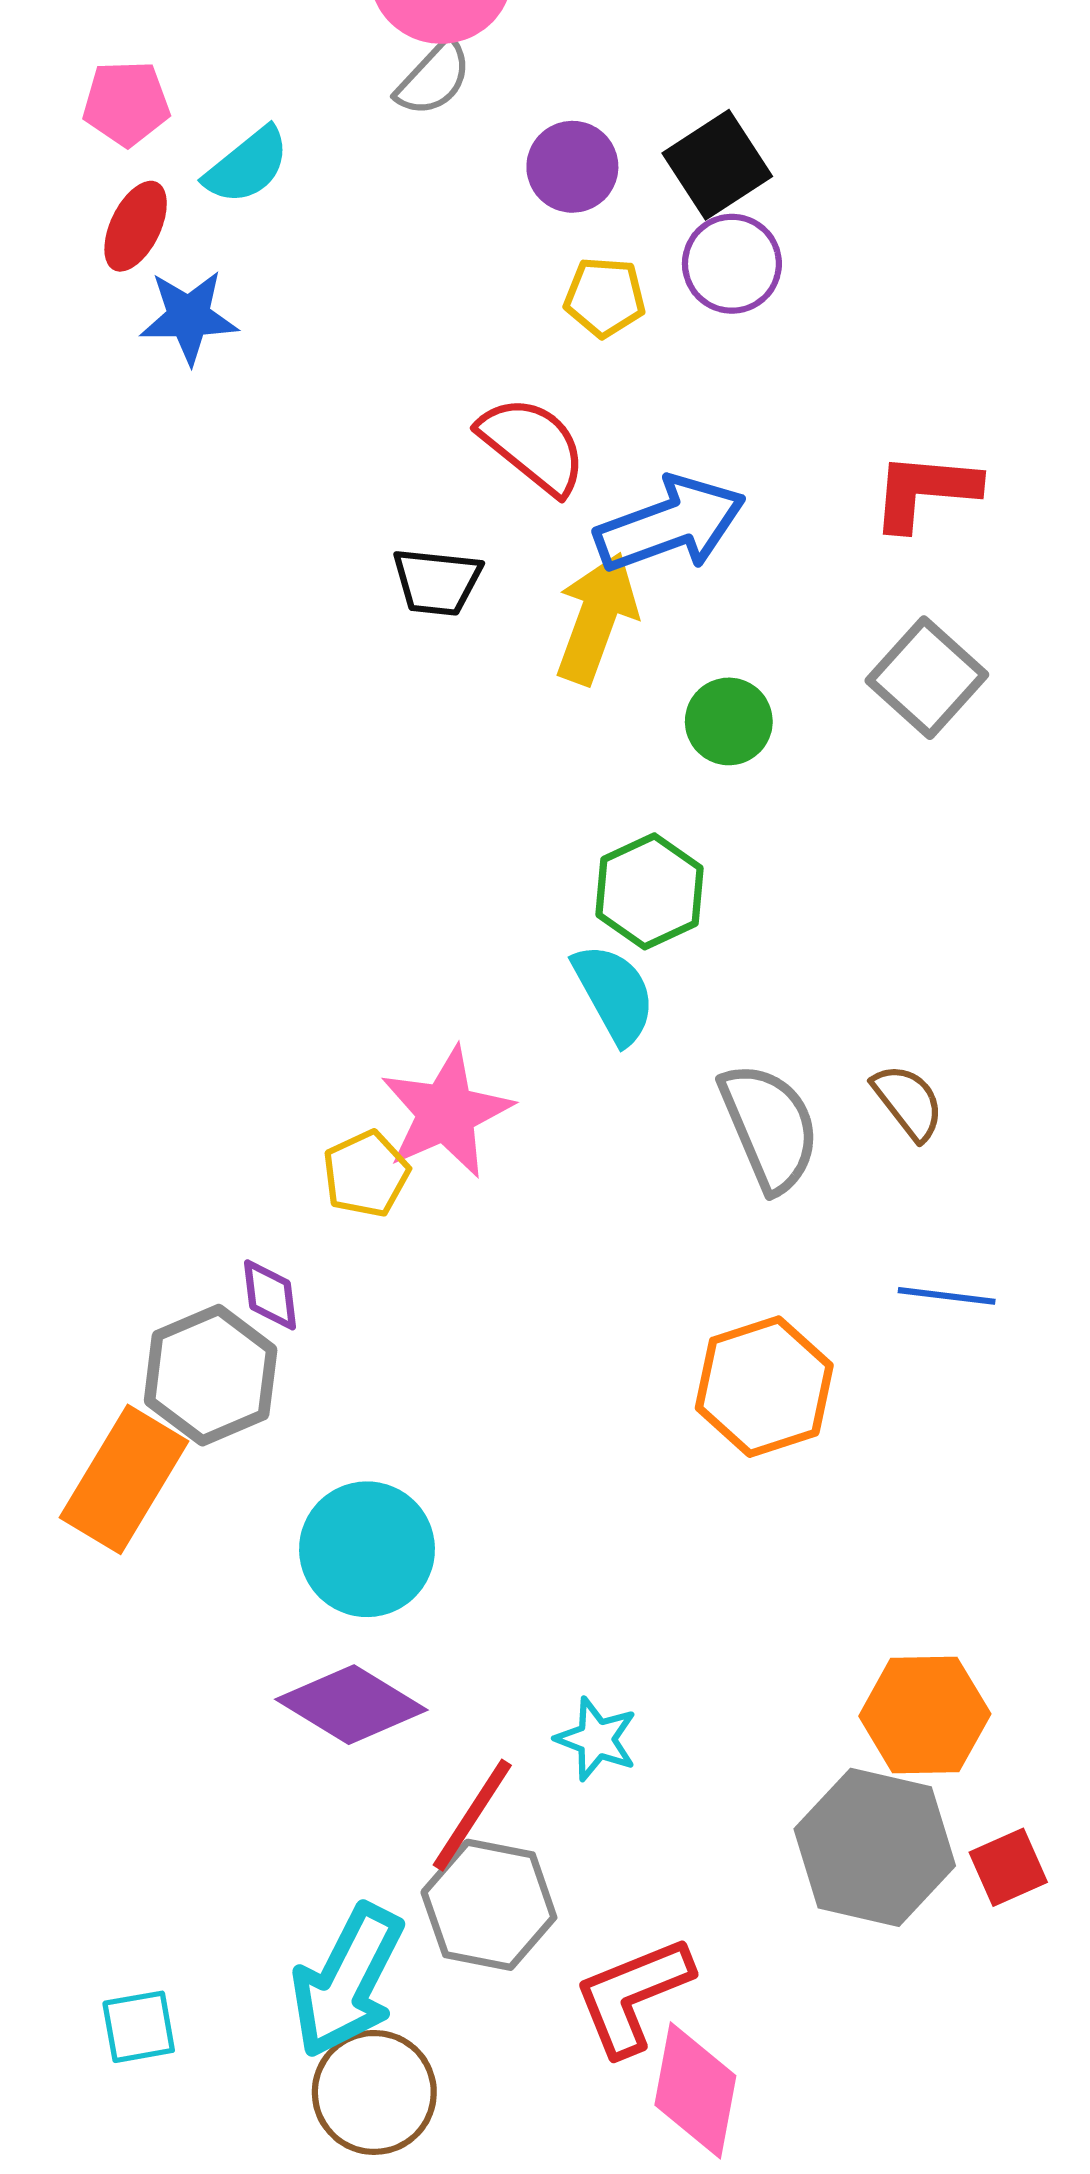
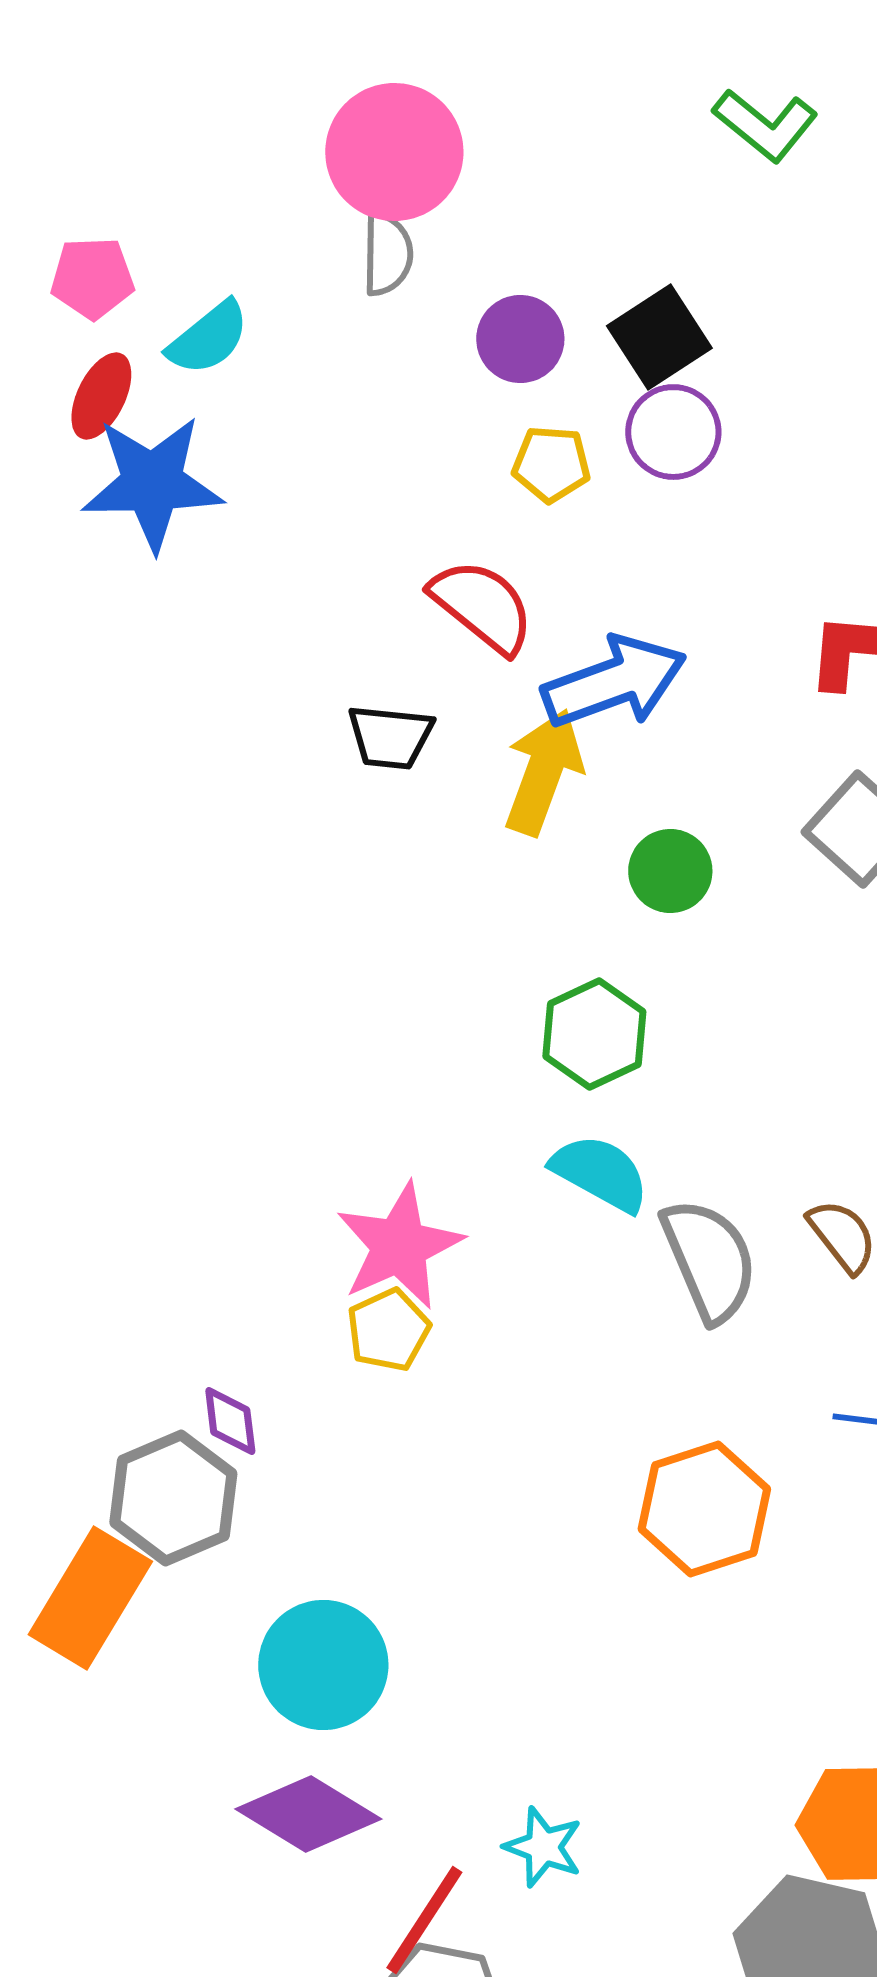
gray semicircle: (434, 78) -> (387, 254), turned -42
blue star: (189, 317) -> (152, 483), size x1.5
cyan semicircle: (614, 994) -> (600, 1173), moved, turned -32
yellow pentagon: (366, 1174) -> (388, 1330), moved

